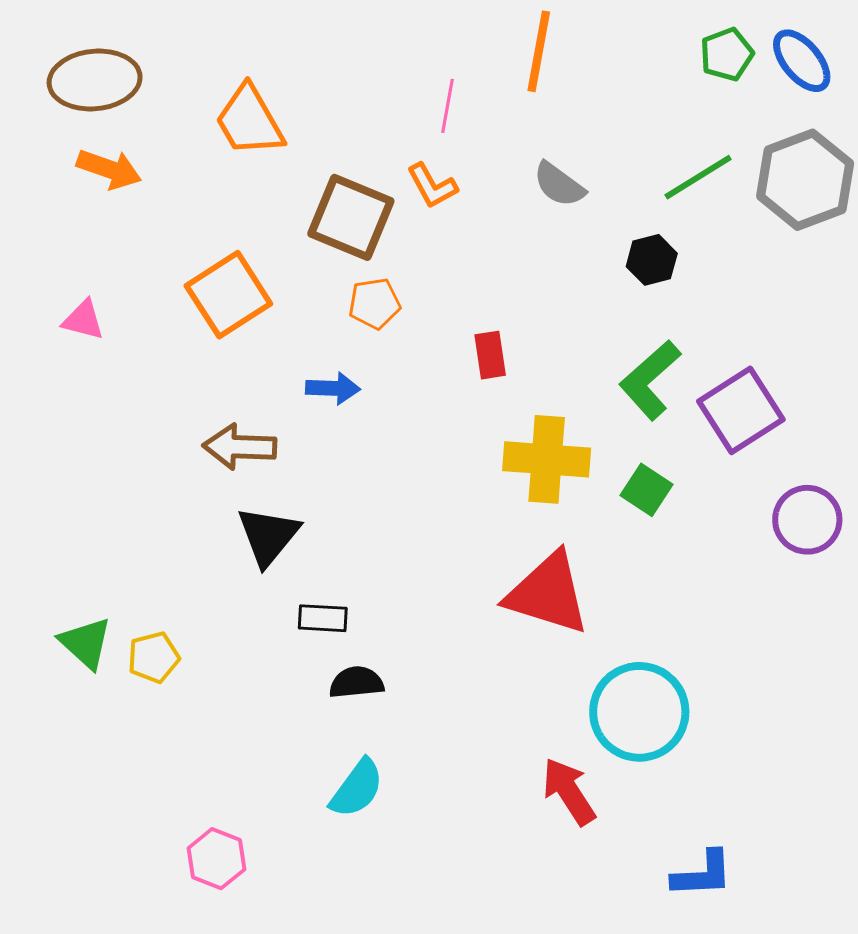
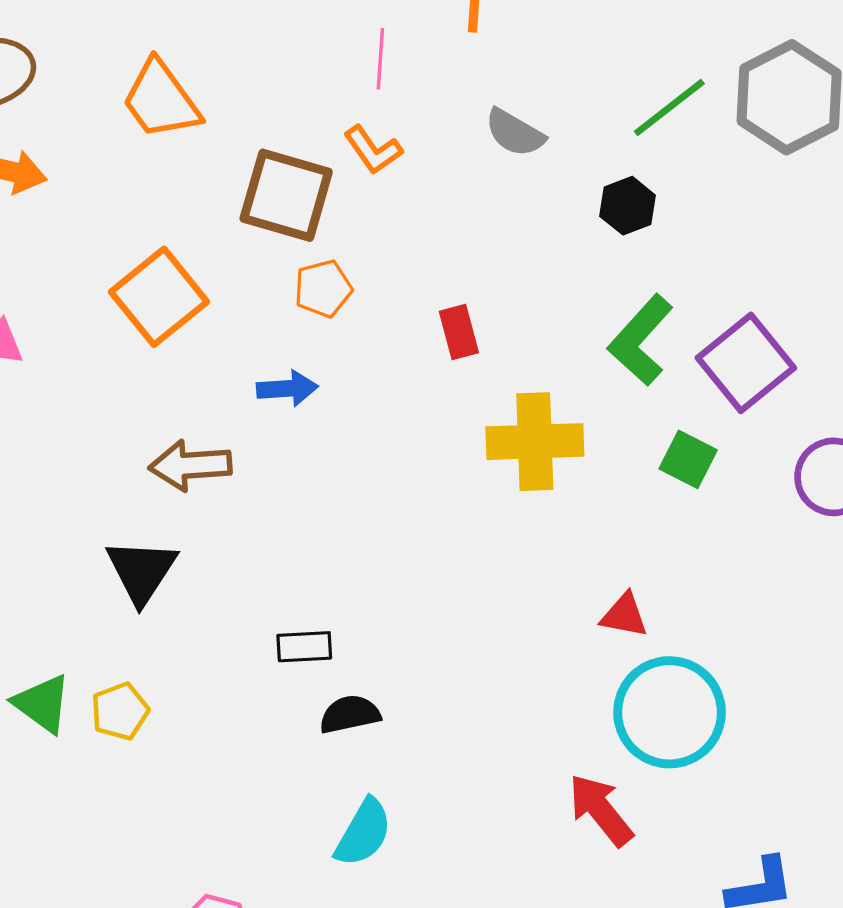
green square: (646, 490) -> (688, 459), moved
black triangle: (268, 536) -> (141, 571), moved
red triangle: (548, 593) -> (624, 615), moved, size x0.5

